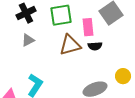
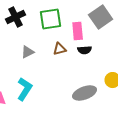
gray triangle: (28, 40) -> (28, 52), moved
brown triangle: (70, 45) -> (60, 49), size x0.6

